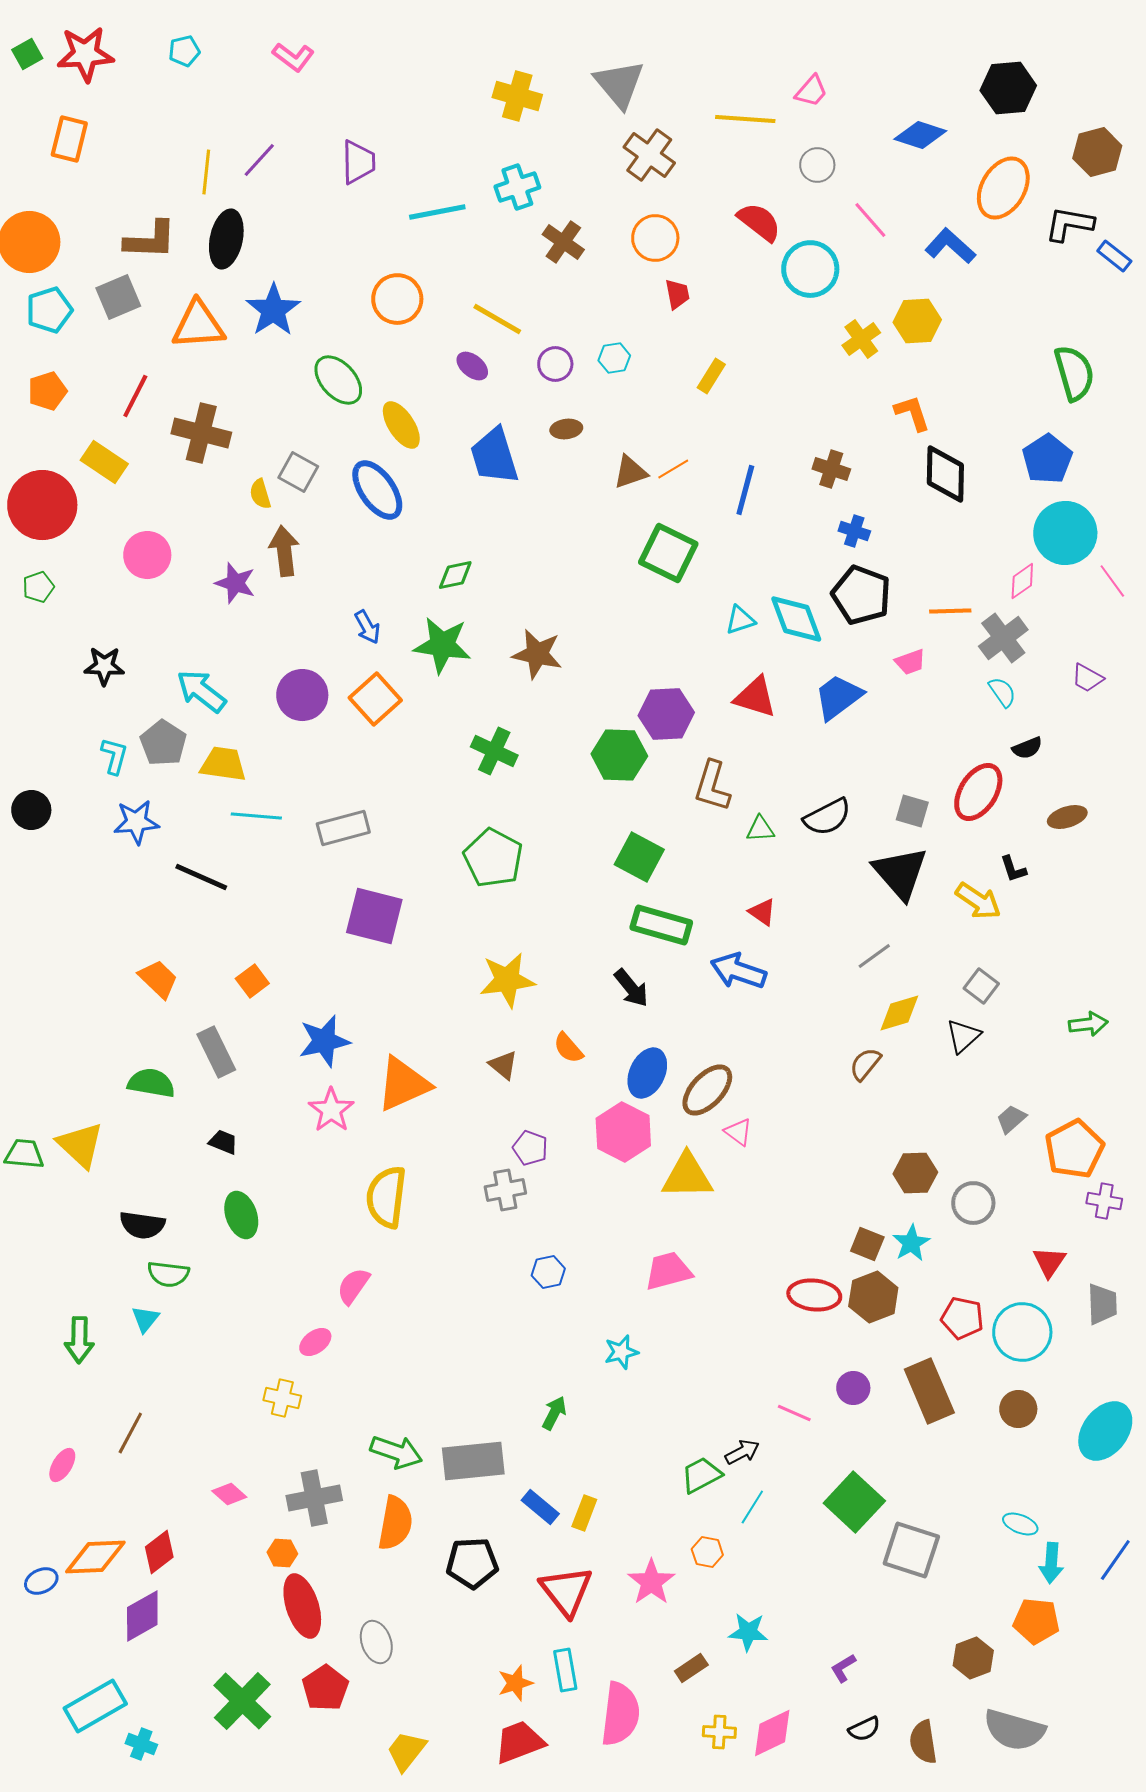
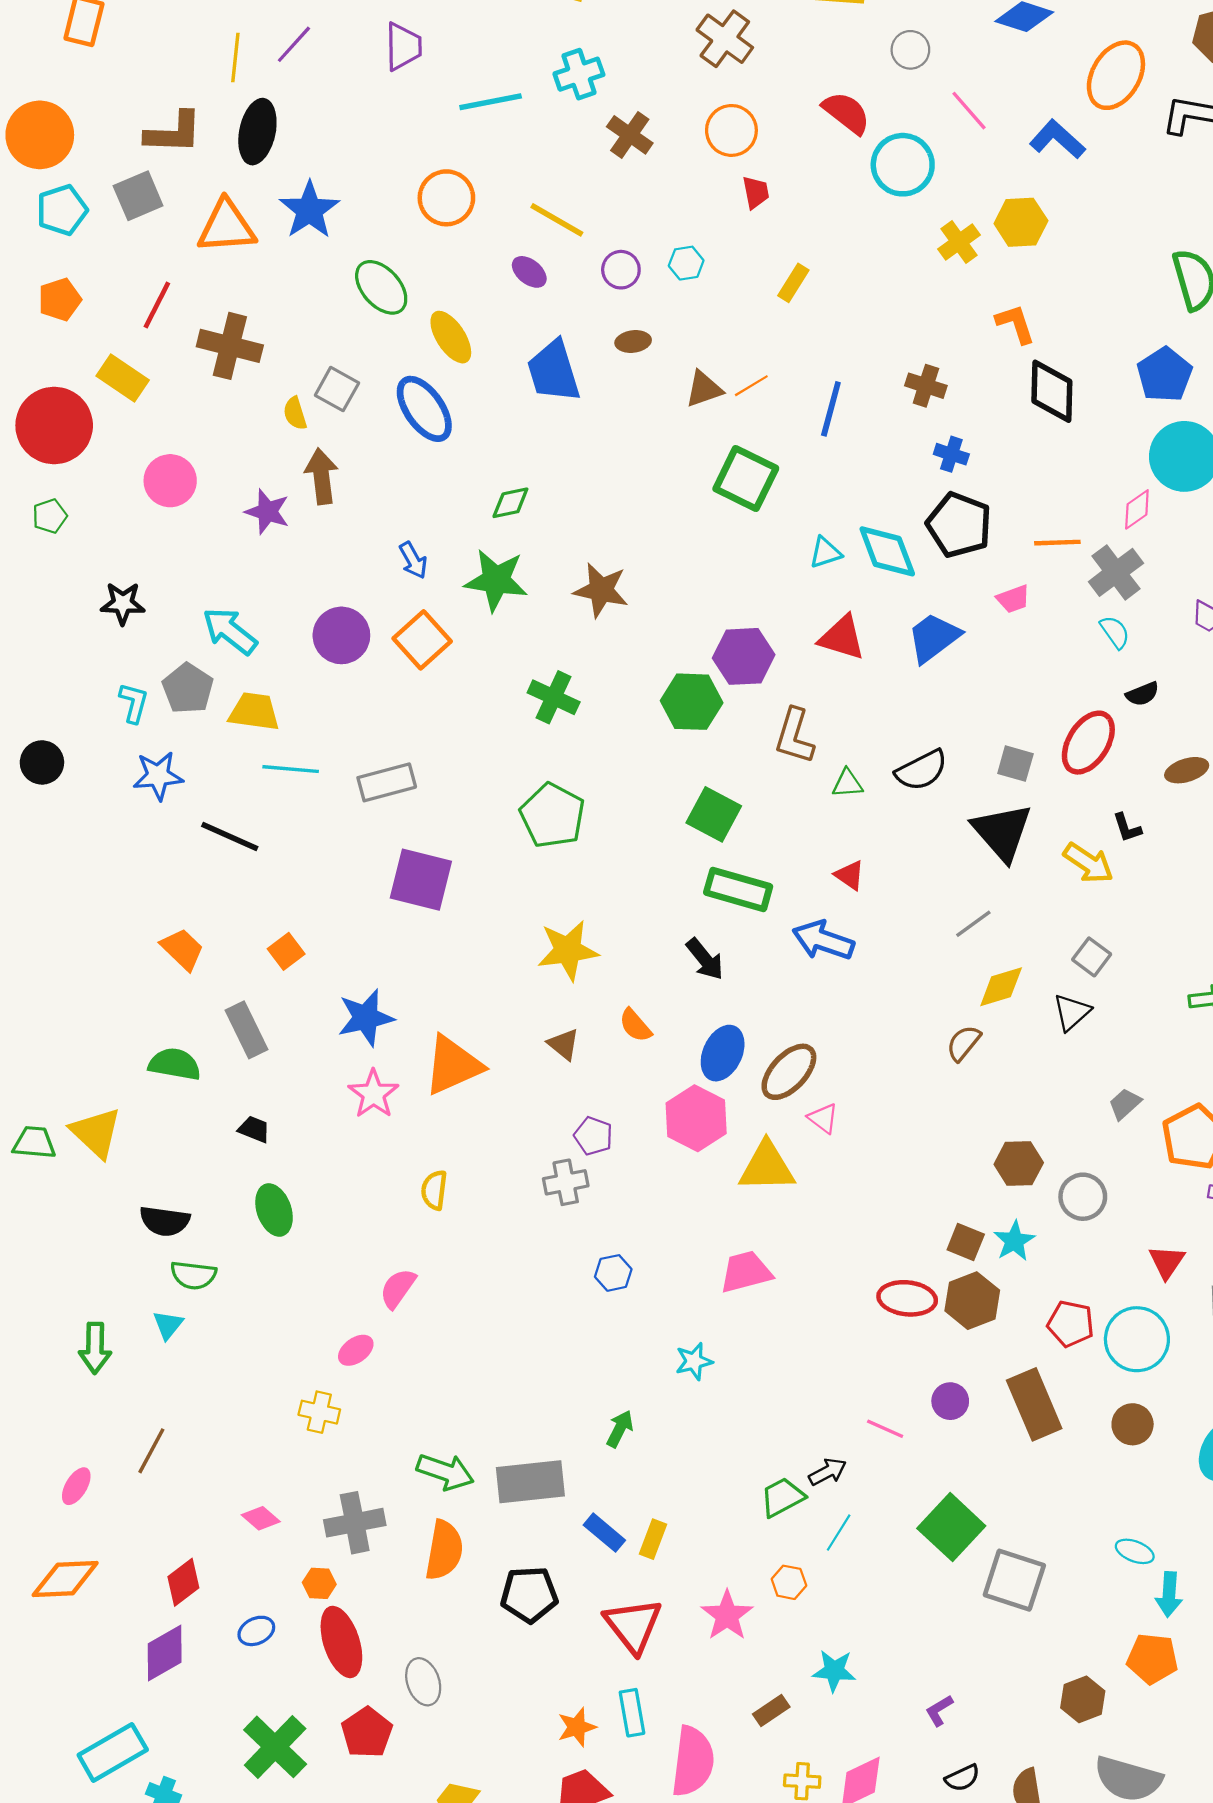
yellow semicircle: (386, 1197) -> (434, 1190), size x0.6
orange diamond: (95, 1557) -> (65, 1579), moved
blue ellipse: (41, 1581) -> (256, 1631), moved

